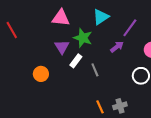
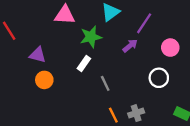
green star: (83, 38) -> (91, 37), turned -30
purple triangle: (62, 47) -> (38, 55), moved, turned -42
gray line: (95, 70) -> (105, 83), moved

